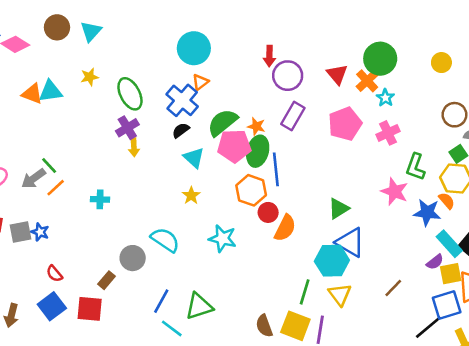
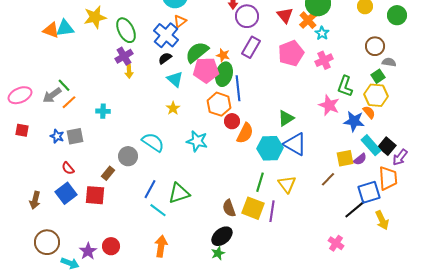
yellow star: (90, 77) -> (95, 17), size x1.6
gray square: (21, 232) -> (75, 136), moved
cyan hexagon: (332, 261) -> (270, 148), moved
yellow square: (451, 274) -> (345, 158), moved

